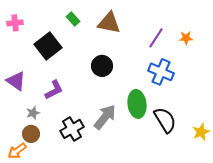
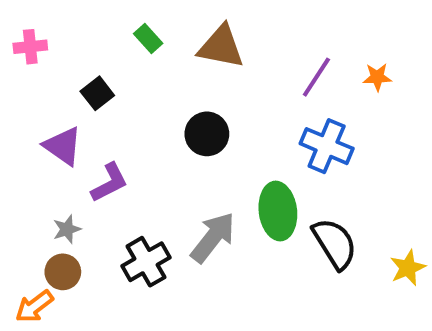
black square: (48, 46) -> (97, 93), size x0.6
purple triangle: (16, 81) -> (63, 146), moved

